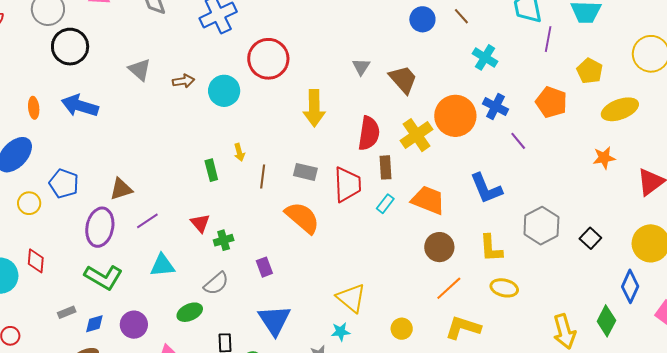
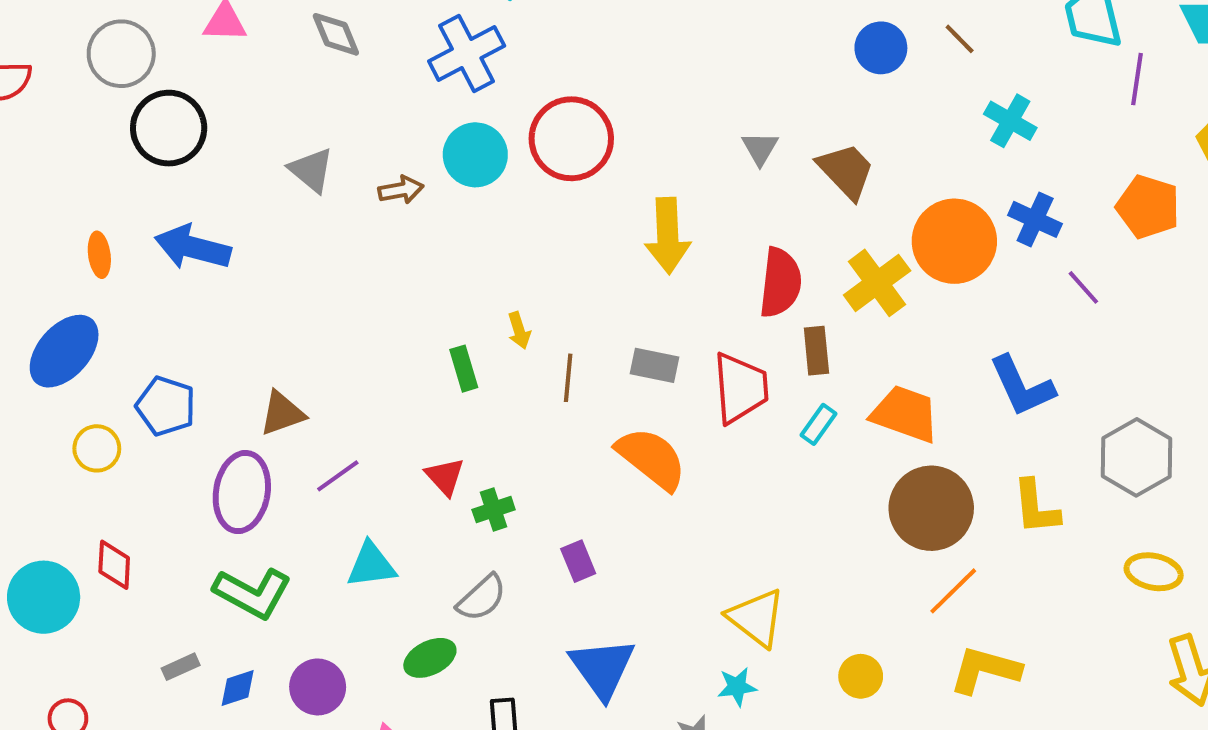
cyan circle: (224, 91) -> (475, 155), moved
brown circle: (439, 247) -> (931, 508), size x1.4
yellow ellipse: (504, 288) -> (1154, 572), moved

